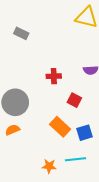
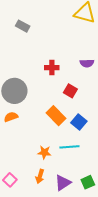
blue square: (84, 133) -> (79, 122), turned -35

